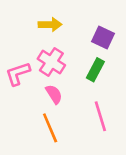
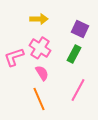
pink line: (100, 116) -> (78, 90), turned 45

